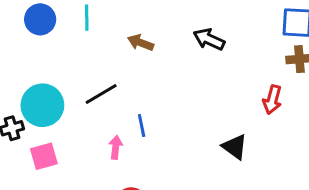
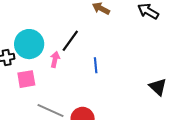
black line: (101, 94) -> (70, 41), turned -30
pink arrow: (116, 147) -> (55, 60), moved

